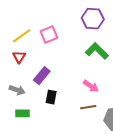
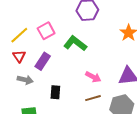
green L-shape: (97, 51) -> (75, 43), moved
purple rectangle: (42, 76) -> (43, 61), moved
gray arrow: (17, 90) -> (25, 80), moved

